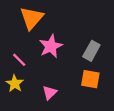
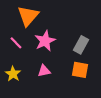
pink line: (19, 60) -> (16, 43), moved
pink triangle: (50, 93) -> (44, 71), moved, turned 32

